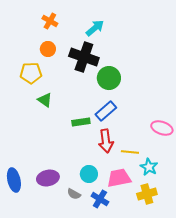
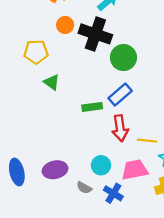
orange circle: (48, 49) -> (65, 25), moved

